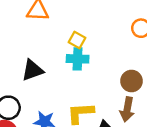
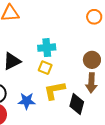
yellow square: (77, 40) -> (45, 68), moved

